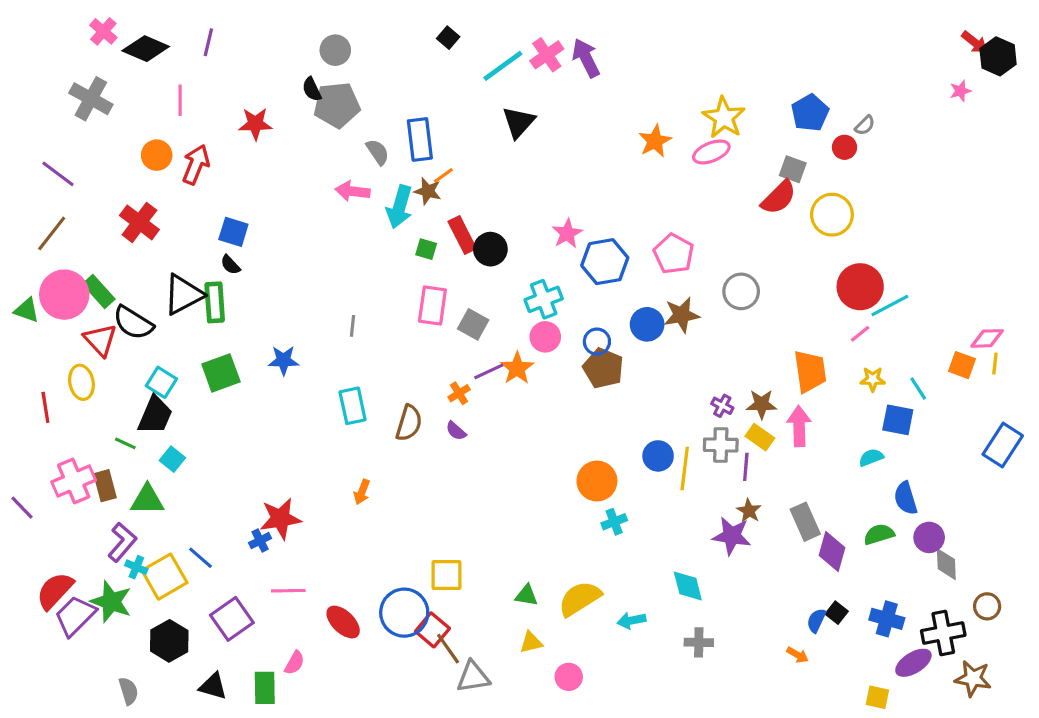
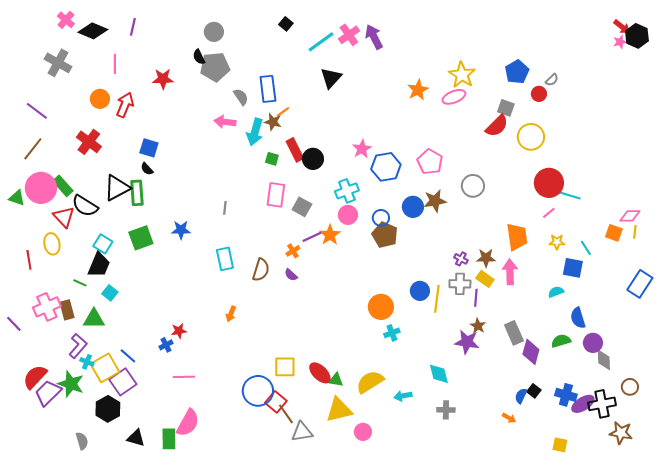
pink star: (960, 91) -> (620, 42), moved
cyan line: (890, 306) -> (568, 195), turned 45
red star: (280, 519) -> (179, 331), size x0.6
purple square: (232, 619) -> (123, 382), moved
red ellipse: (343, 622) -> (320, 373), moved
yellow triangle: (531, 642) -> (339, 410), size x1.8
pink semicircle: (295, 663) -> (188, 423), size x1.8
purple ellipse: (913, 663) -> (583, 404), moved

